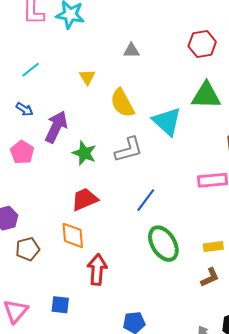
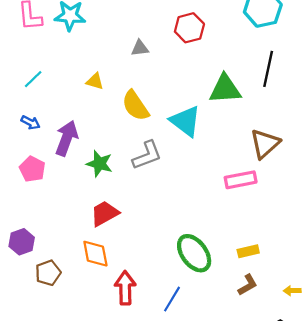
red hexagon: (202, 44) -> (189, 28), moved
yellow triangle: (87, 77) -> (95, 81), turned -36
blue line: (146, 200) -> (172, 299), moved

